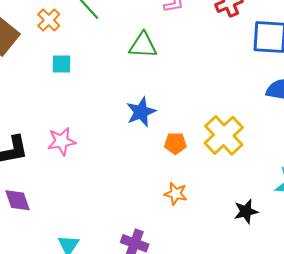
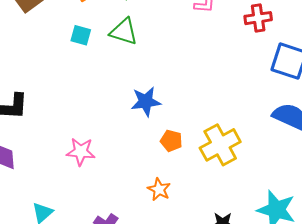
green triangle: (143, 45) -> (124, 32), moved
pink star: (62, 141) -> (81, 152), moved

